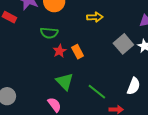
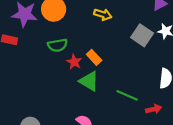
yellow arrow: (95, 17) -> (103, 14), turned 35
green triangle: (65, 82) -> (89, 81), moved

